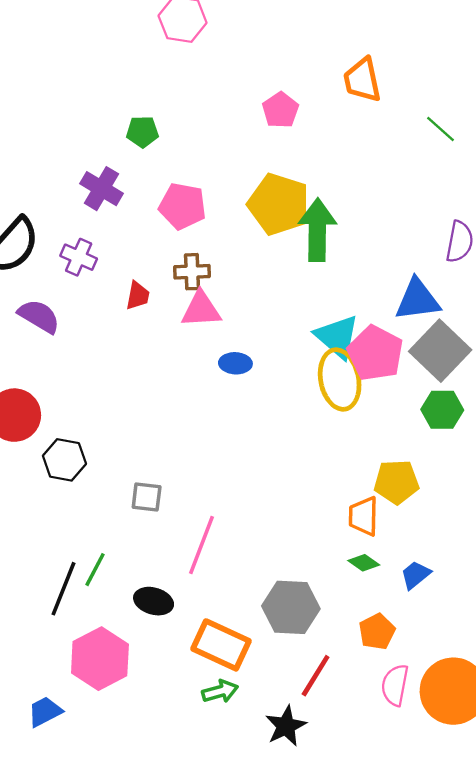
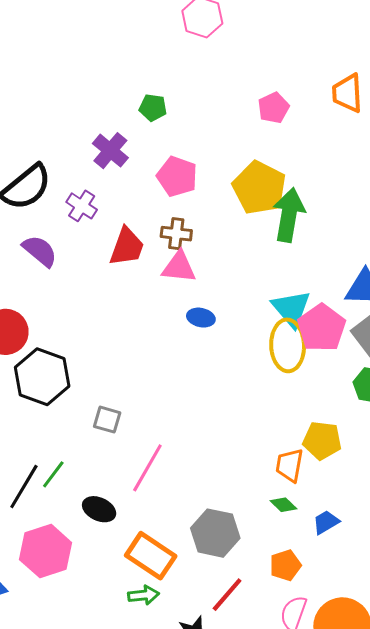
red trapezoid: (138, 296) -> (127, 247), size x1.6
black hexagon: (64, 460) -> (42, 377), size x1.5

